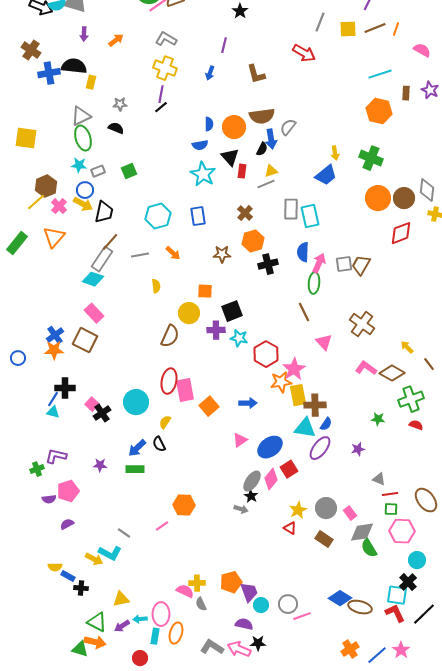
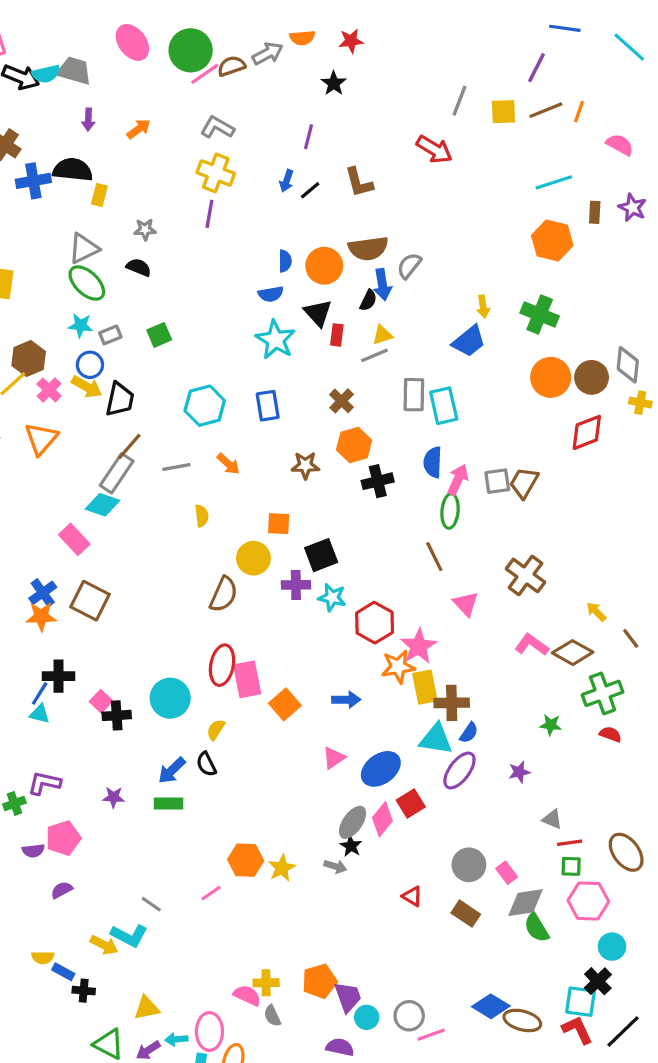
black line: (161, 107) -> (310, 190), moved
green ellipse: (83, 138) -> (87, 283), turned -30
pink rectangle: (94, 313) -> (74, 539), moved
black cross: (102, 413) -> (117, 715), turned 30
yellow star: (298, 510) -> (282, 868), moved

